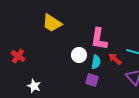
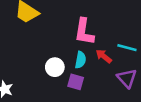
white circle: (79, 55) -> (55, 67), moved

